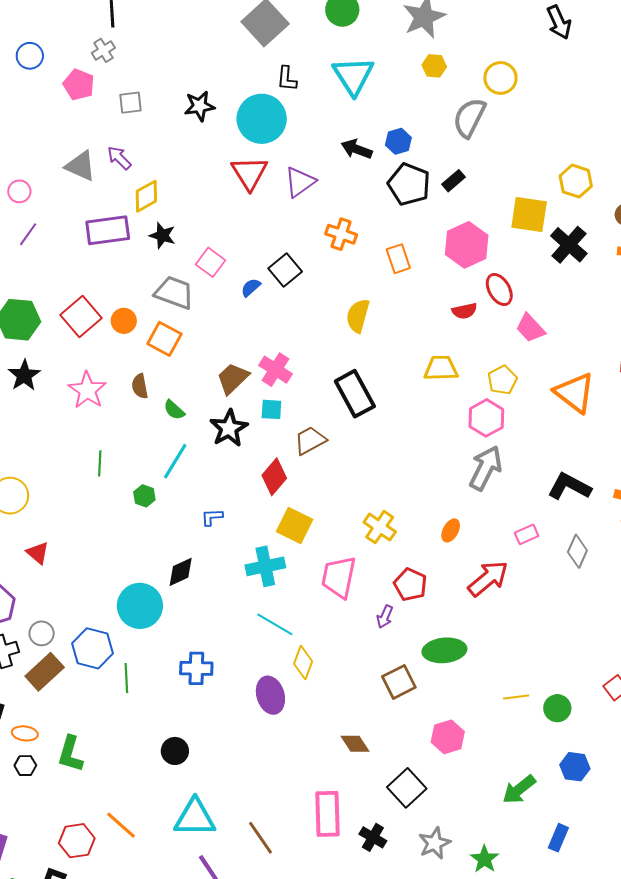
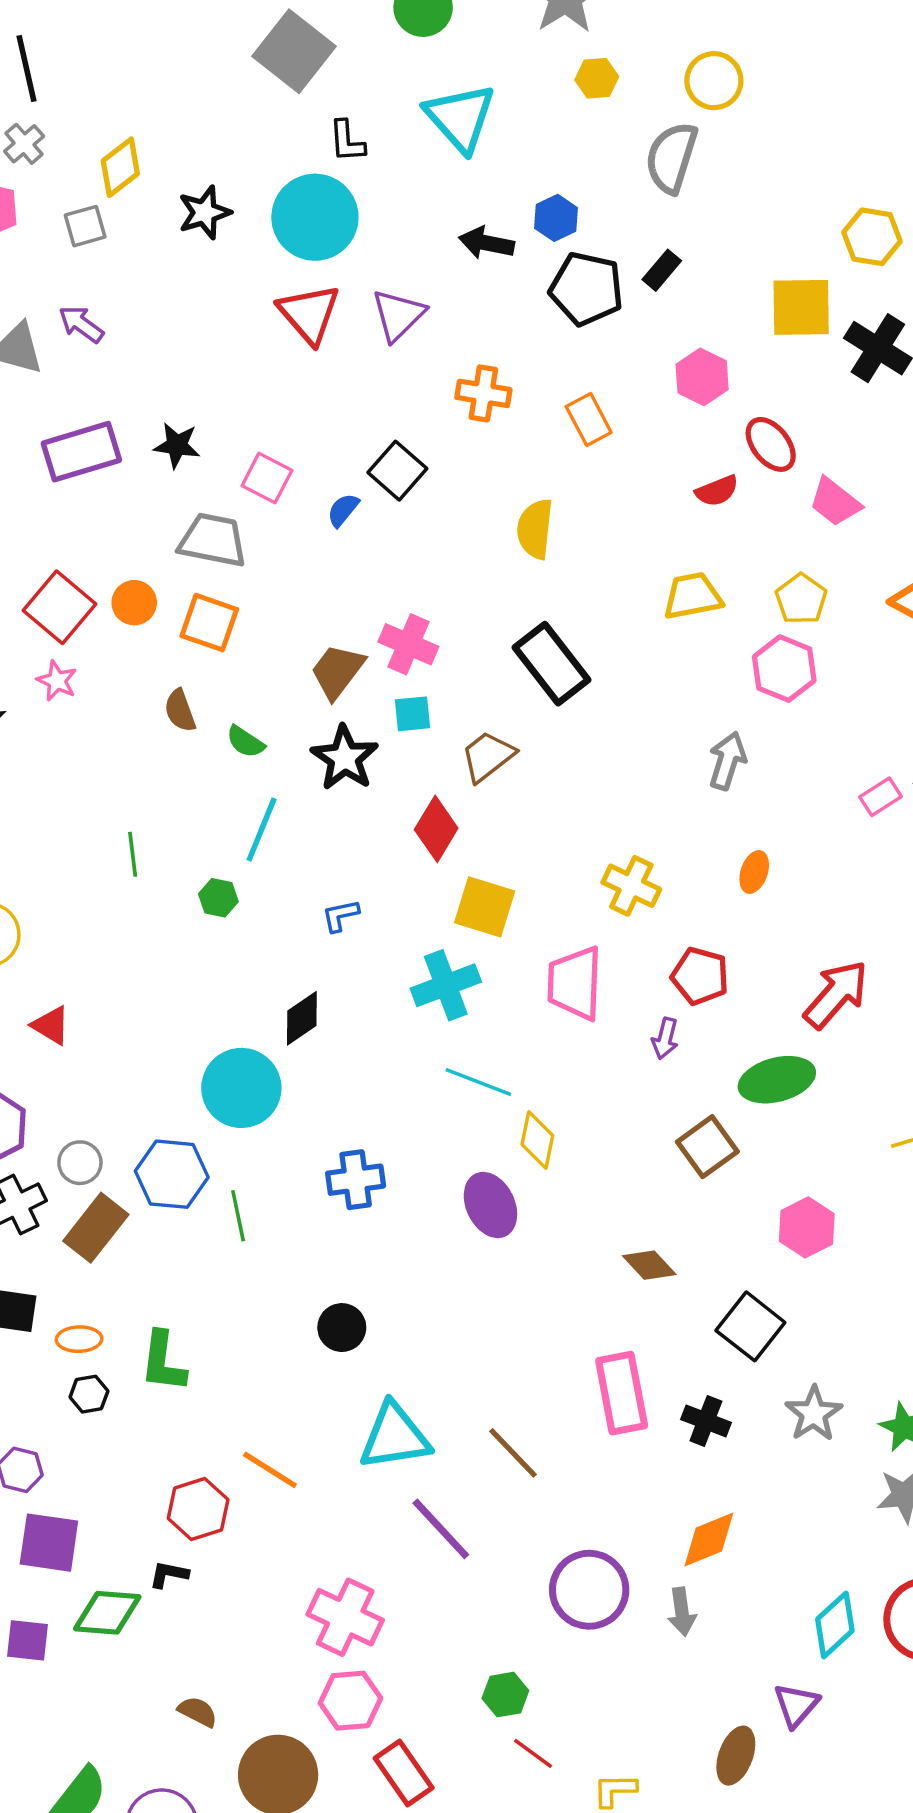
yellow diamond: (146, 196) -> (120, 167), moved
pink hexagon: (467, 245) -> (702, 377), size x0.7
pink star: (87, 390) -> (57, 681), moved, size x0.6
gray arrow: (486, 468) -> (727, 761), moved, size x0.7
pink rectangle: (527, 534) -> (881, 797), moved
red arrow: (488, 579) -> (836, 994), moved

